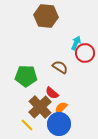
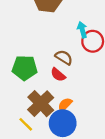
cyan arrow: (76, 43) -> (82, 30), turned -40
red semicircle: (52, 93) -> (58, 75), moved

